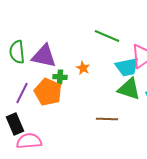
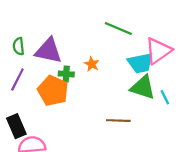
green semicircle: (17, 52) -> (19, 46), size x0.7
purple line: (22, 93) -> (17, 80), moved

